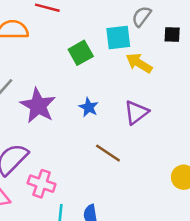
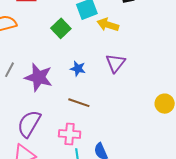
brown line: (108, 153) -> (79, 103), moved
pink cross: (42, 184) -> (70, 134), moved

